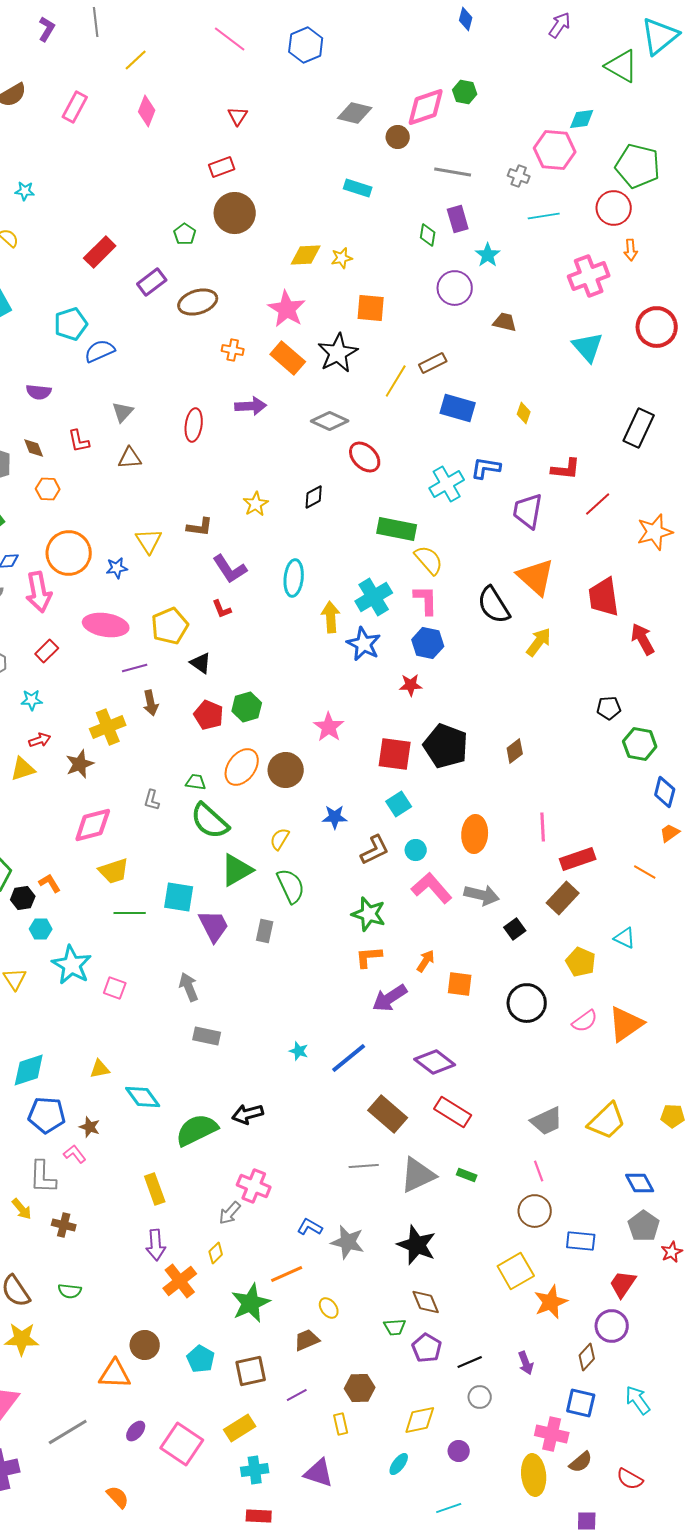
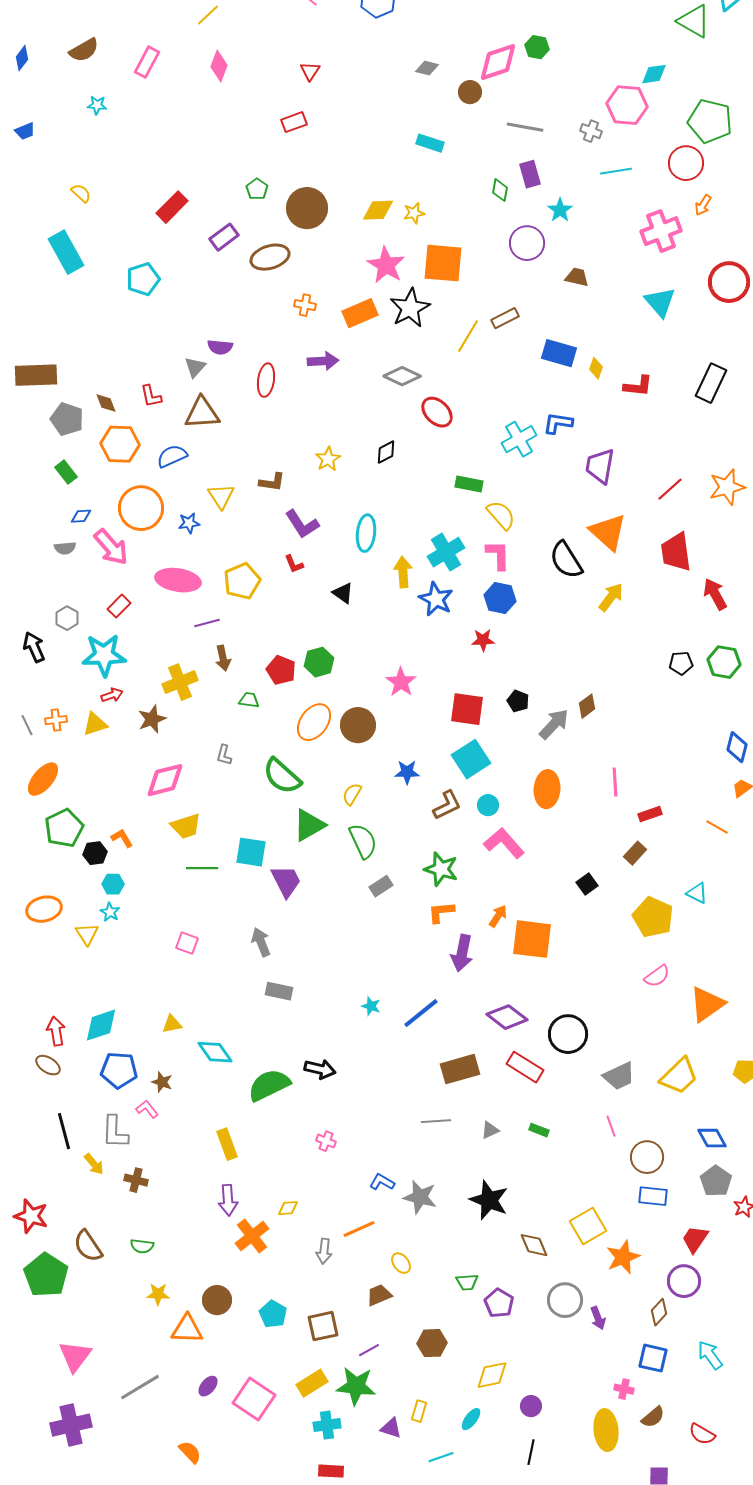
gray diamond: (355, 113) -> (427, 68), size x0.7
cyan star: (25, 191) -> (97, 105), moved
brown circle: (235, 213) -> (307, 208), moved
orange arrow: (631, 250) -> (703, 205), turned 35
orange square: (371, 308) -> (443, 263), size x1.4
pink star: (287, 309) -> (386, 265), moved
blue semicircle: (100, 351) -> (172, 456), moved
orange rectangle: (288, 358) -> (360, 313), turned -64
purple semicircle: (39, 392) -> (220, 347), moved
blue rectangle: (458, 408) -> (559, 353), moved
brown triangle: (130, 458) -> (202, 413), size x1.5
red L-shape: (566, 469) -> (638, 386), moved
orange hexagon: (48, 489) -> (120, 444), size x1.6
red line: (598, 504) -> (670, 489), moved
green rectangle: (397, 529) -> (469, 484), size x0.7
pink arrow: (39, 592) -> (111, 547), turned -30
black triangle: (201, 663) -> (343, 593), moved
cyan star: (32, 700) -> (104, 655), size x2.0
green hexagon: (640, 744) -> (724, 662), moved
black pentagon: (446, 746) -> (518, 701), size x0.5
green trapezoid: (196, 782) -> (249, 700), moved
cyan square: (399, 804) -> (471, 759), size x1.5
red rectangle: (578, 859) -> (650, 814), size x0.7
gray arrow: (482, 895) -> (554, 724), moved, turned -60
brown rectangle: (563, 898) -> (635, 853), size x0.7
gray rectangle: (265, 931) -> (381, 886), moved, turned 45
yellow pentagon: (581, 962) -> (653, 917), size x1.4
cyan star: (72, 965) -> (110, 912), moved, size x0.5
orange square: (460, 984) -> (532, 939), size x1.6
purple arrow: (390, 998) -> (462, 953), turned -45
black circle: (527, 1003) -> (568, 1034), moved
orange triangle: (626, 1024) -> (707, 1004), moved
black arrow: (248, 1114) -> (320, 1069), turned -152
brown rectangle: (388, 1114) -> (460, 1069), turned -57
gray triangle: (418, 1175) -> (490, 1130), size x0.5
pink cross: (254, 1186) -> (326, 1141), size x0.6
brown circle: (535, 1211) -> (647, 1157), moved
gray arrow: (230, 1213) -> (324, 1251), moved, turned -35
yellow diamond: (216, 1253) -> (288, 1208), turned 40
brown diamond: (426, 1302) -> (534, 1245), moved
green star: (251, 1303) -> (356, 1386), moved, turned 30
yellow star: (22, 1339) -> (158, 1294), moved, size x0.7
black line: (470, 1362) -> (531, 1452), moved, turned -55
gray circle: (480, 1397) -> (565, 1300), moved, size x1.5
yellow rectangle: (341, 1424) -> (419, 1411), moved, turned 30
pink cross: (552, 1434) -> (624, 1389), size x0.6
purple triangle: (319, 1473) -> (391, 1428), size x0.7
cyan line: (449, 1508) -> (441, 1457), moved

